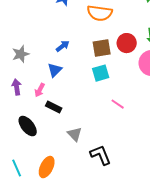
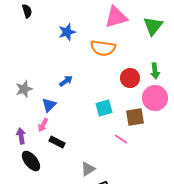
brown square: (102, 48) -> (135, 117), moved
blue triangle: (55, 70) -> (49, 105), moved
purple arrow: (17, 87) -> (21, 136), moved
gray triangle: (75, 134) -> (88, 169), moved, turned 42

